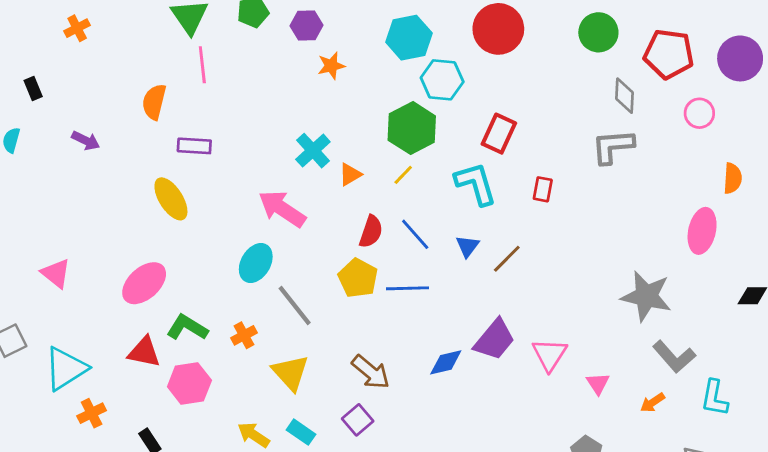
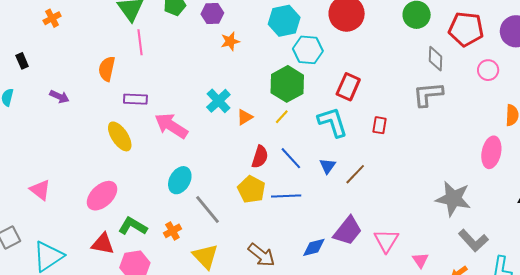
pink arrow: (282, 209) -> (171, 126), moved

